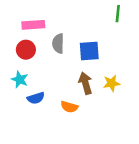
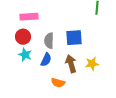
gray semicircle: (58, 43) -> (49, 41), moved
cyan star: (20, 79) -> (25, 55), moved
blue semicircle: (36, 98) -> (46, 60), moved, turned -48

